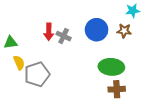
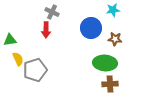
cyan star: (133, 11) -> (113, 10), moved
brown star: (124, 31) -> (115, 39), moved
gray cross: (64, 36) -> (52, 12), moved

